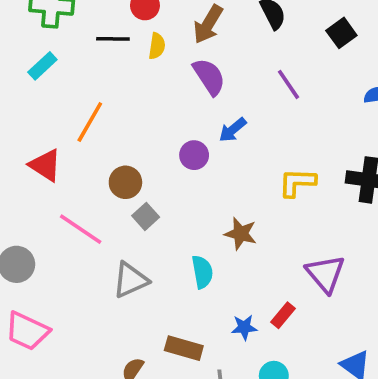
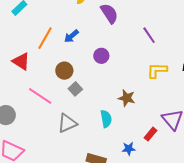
purple line: (289, 84) -> (149, 35), moved
blue arrow: (233, 130) -> (71, 36), moved
red rectangle: (283, 315) -> (151, 134), moved

